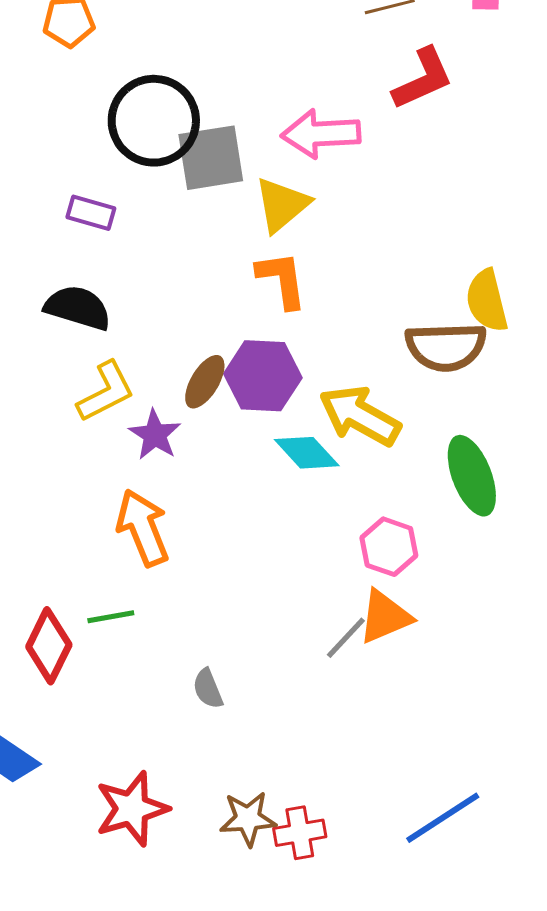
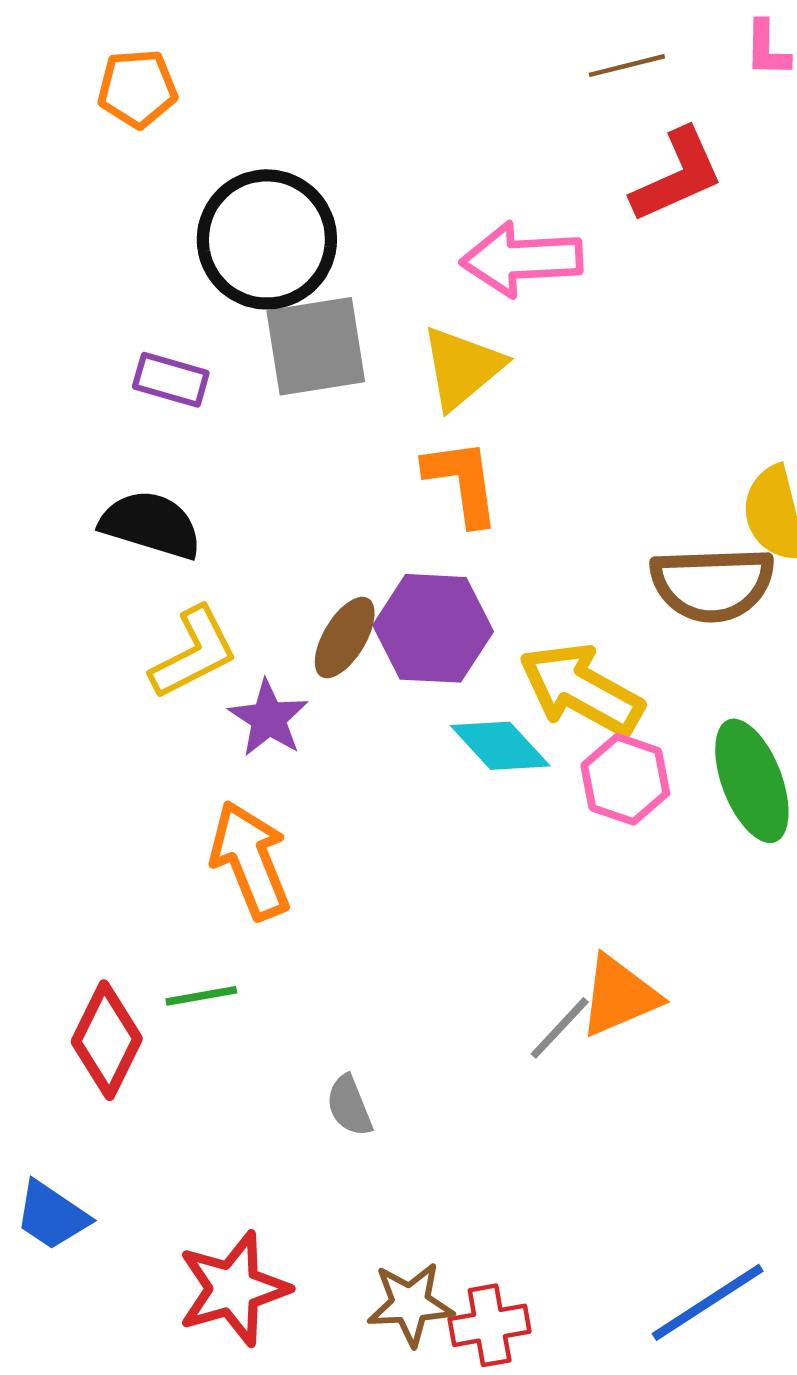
gray square: (211, 158) -> (316, 346), moved
pink hexagon: (389, 547) -> (625, 779), moved

